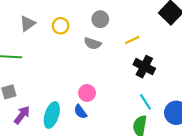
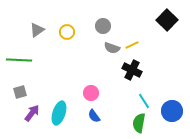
gray semicircle: (93, 43) -> (112, 48), moved
black cross: (144, 67) -> (132, 70), moved
blue semicircle: (80, 112) -> (94, 116), moved

